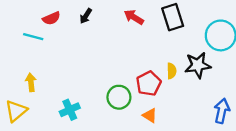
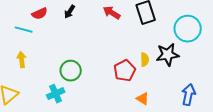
yellow arrow: (31, 82) -> (22, 60), moved
green circle: (119, 97) -> (71, 71), moved
orange triangle: (150, 115) -> (143, 99), moved

